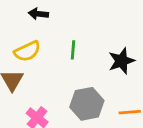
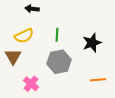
gray hexagon: (87, 104) -> (59, 62), moved

